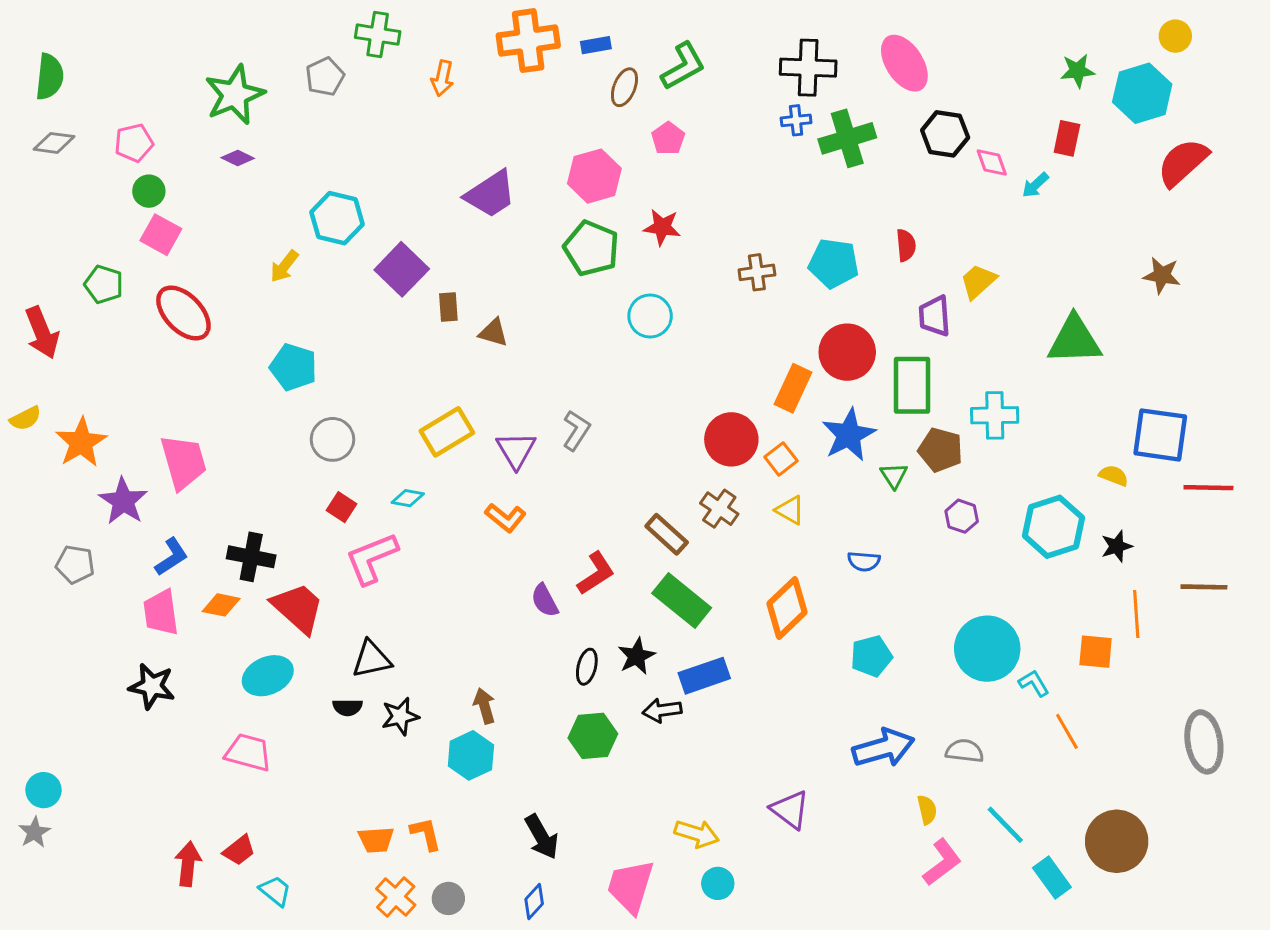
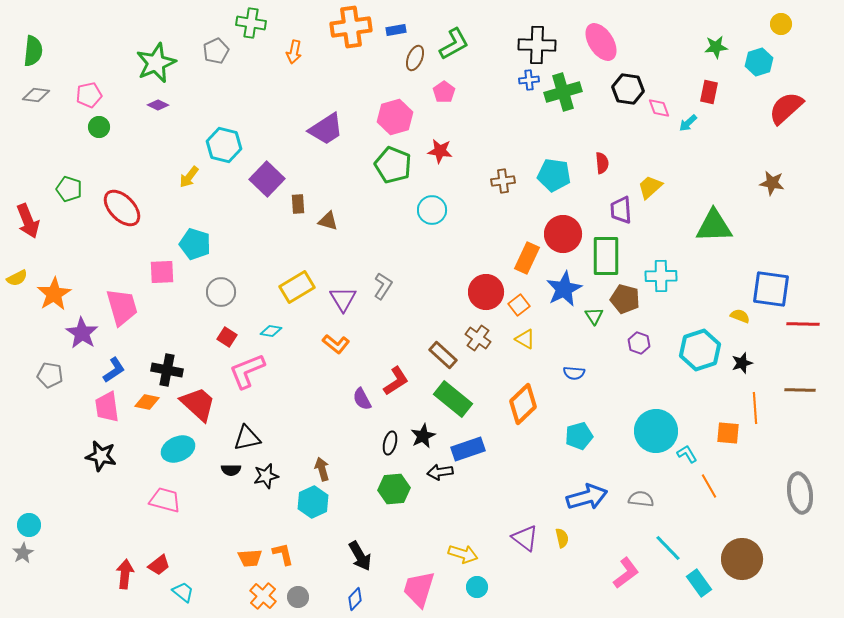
cyan hexagon: (1142, 93) -> (759, 62), size x0.7
pink square: (161, 235) -> (162, 272), moved, turned -32
yellow semicircle: (927, 810) -> (562, 538), moved

